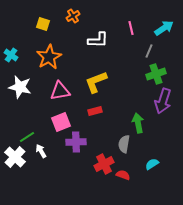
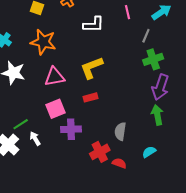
orange star: (49, 57) -> (43, 42), turned -30
green arrow: (138, 123) -> (157, 115), moved

